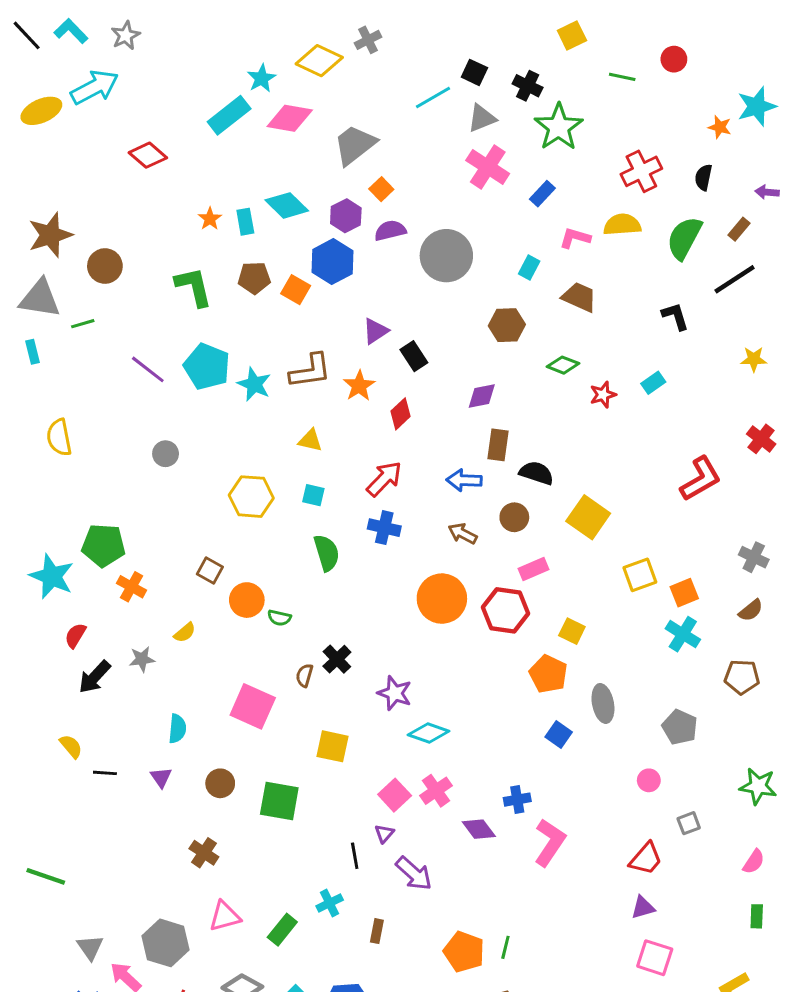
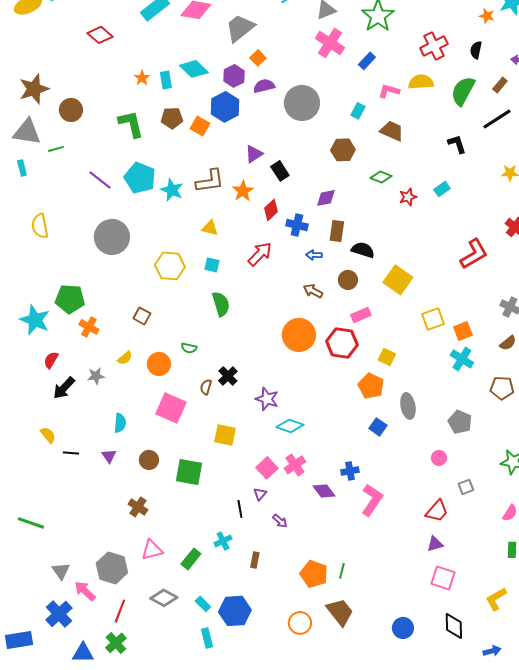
gray circle: (166, 454) -> (112, 237), size x2.0
blue arrow: (464, 480) -> (314, 255), size x0.7
blue cross: (384, 528) -> (297, 225), moved
orange circle: (247, 600) -> (159, 364), moved
purple arrow: (414, 873) -> (280, 521), size x0.6

